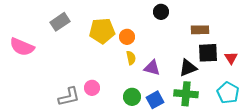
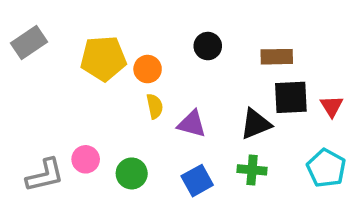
black circle: (161, 12) -> (208, 46), moved
green cross: (186, 94) -> (252, 170), size x0.7
green circle: (132, 97) -> (132, 173), moved

